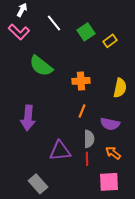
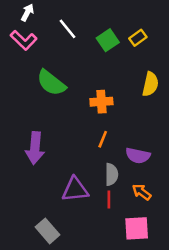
yellow rectangle: (110, 41) -> (138, 38), moved
yellow semicircle: (120, 88) -> (150, 84), moved

